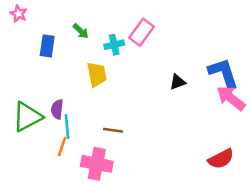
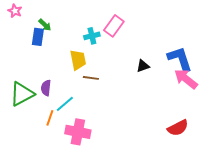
green arrow: (81, 31) -> (45, 25), moved
cyan line: (67, 127) -> (65, 104), moved, turned 54
brown line: (113, 130) -> (91, 78), moved

